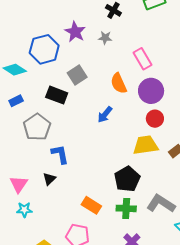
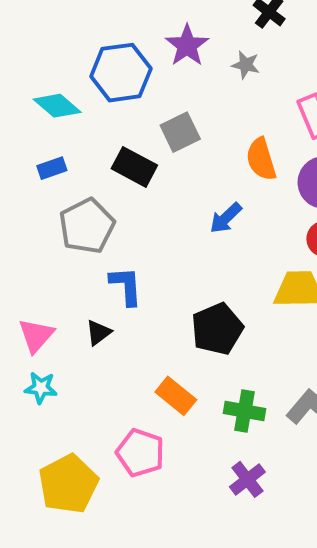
black pentagon: (127, 179) -> (217, 329), moved

